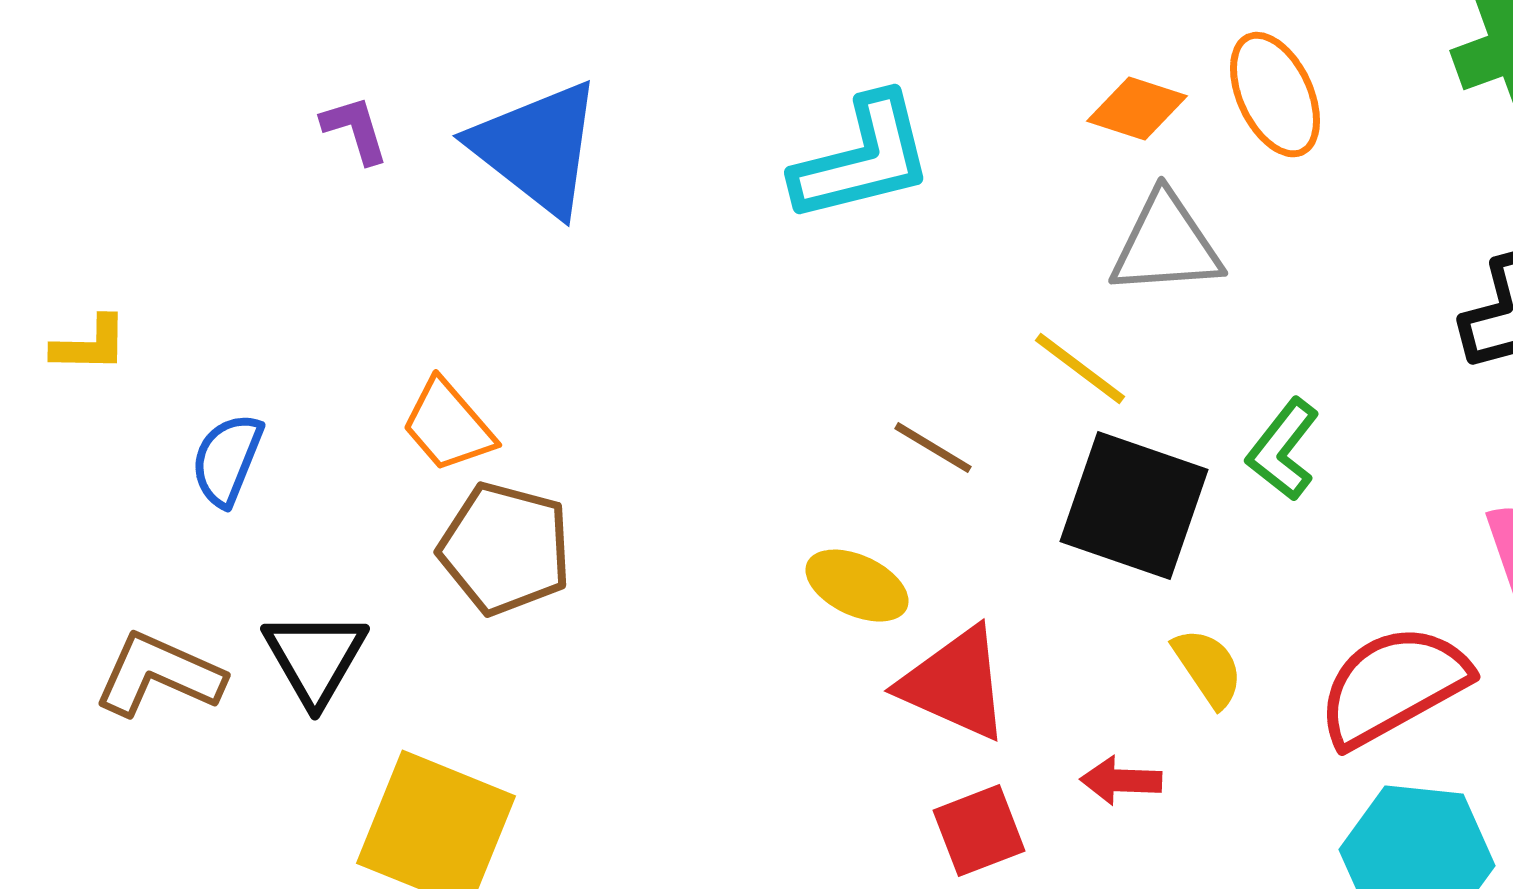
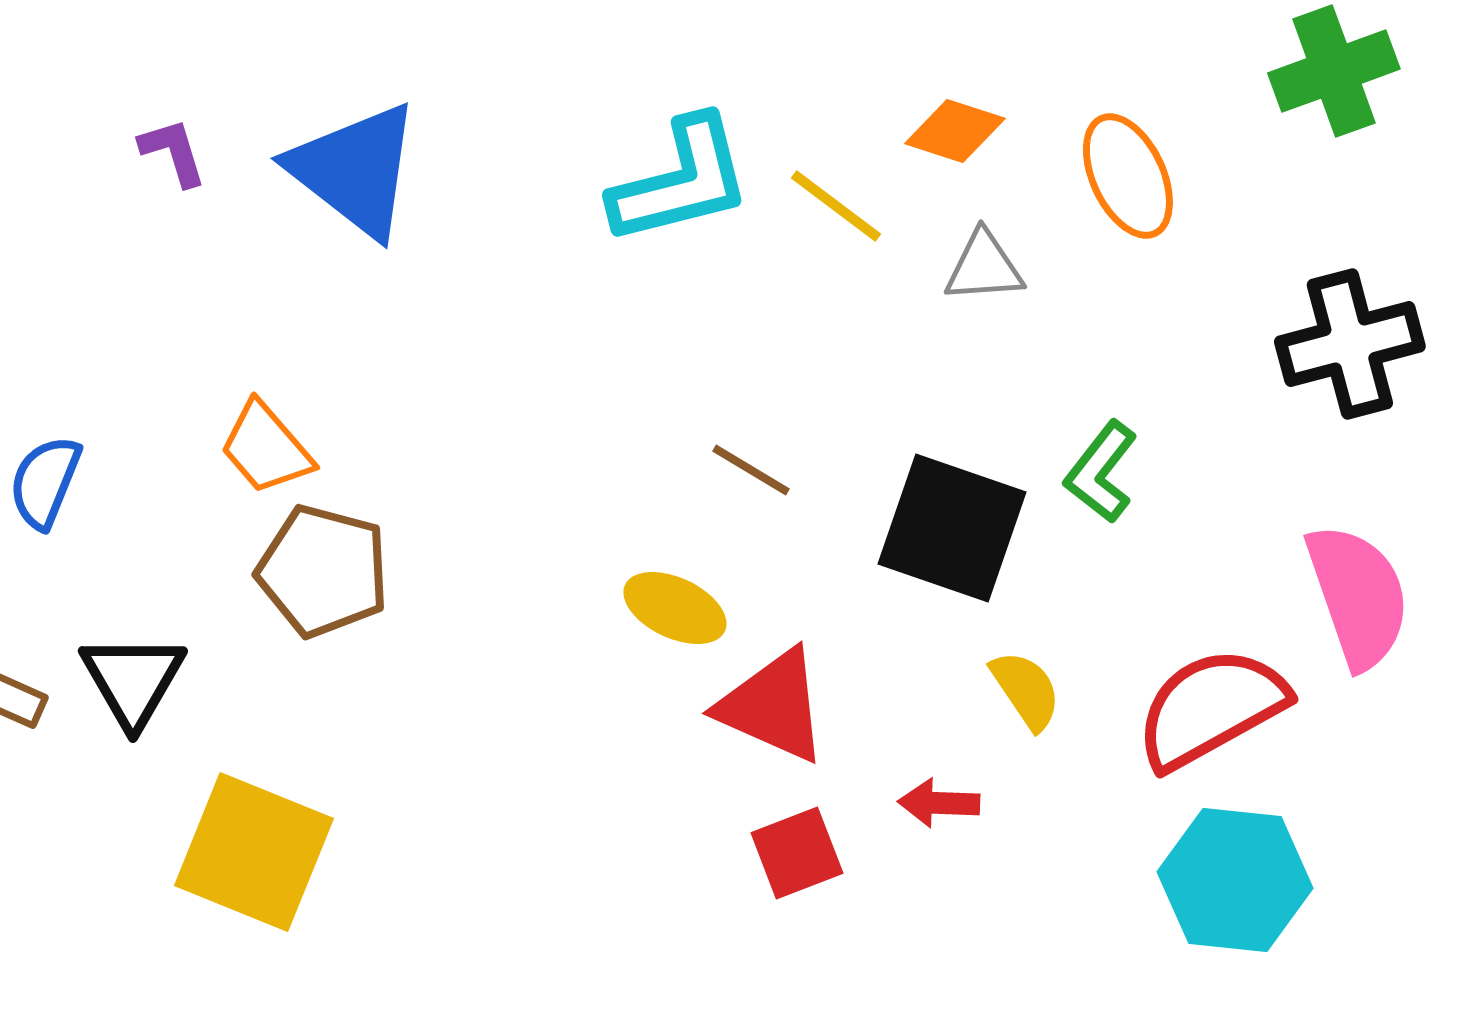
orange ellipse: (1275, 95) -> (1128, 176), moved
gray triangle: (1166, 245) -> (984, 267), size x0.7
yellow line: (1080, 369) -> (836, 206), moved

